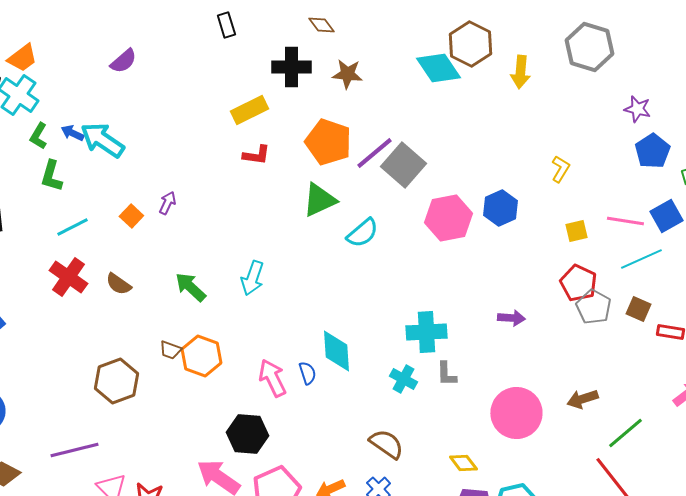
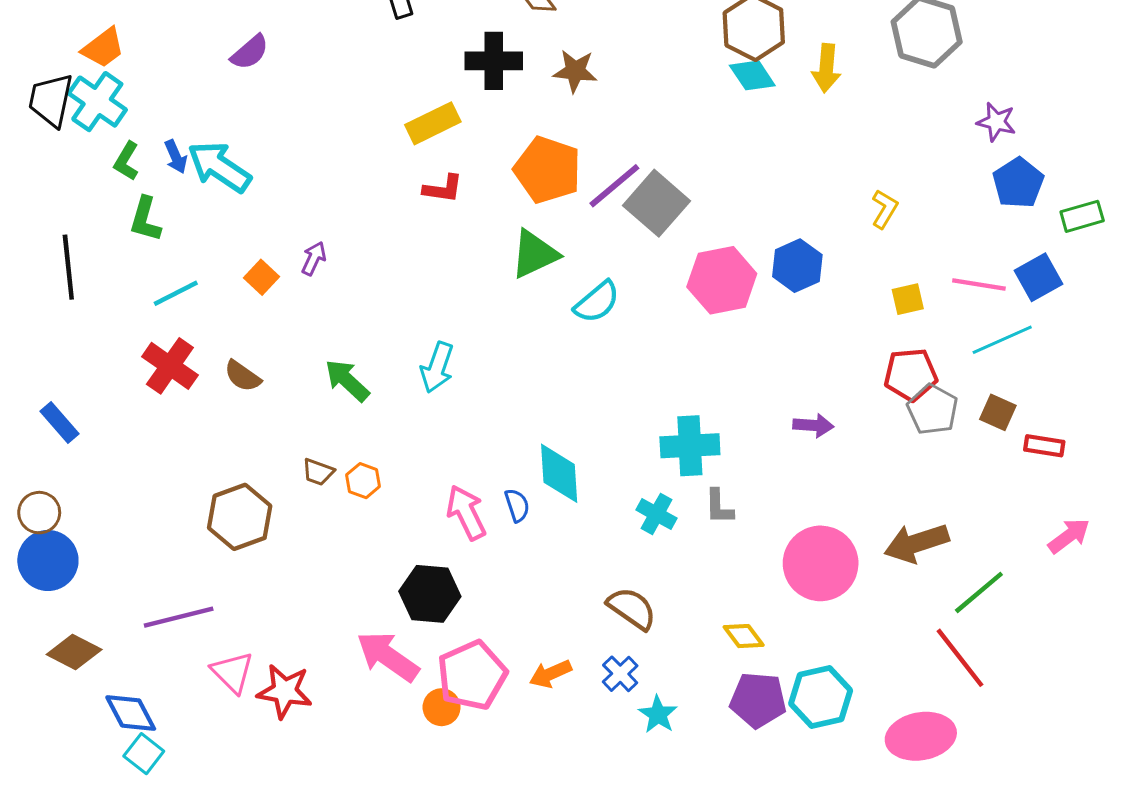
cyan diamond: (438, 68) -> (752, 75), moved, size x0.7
blue arrow: (72, 133) -> (176, 157), turned -140
red pentagon: (578, 283) -> (911, 375), turned -30
orange hexagon: (201, 356) -> (363, 481), size x0.6
brown arrow: (582, 399) -> (916, 543), size x1.4

